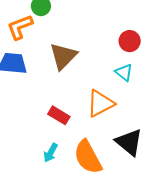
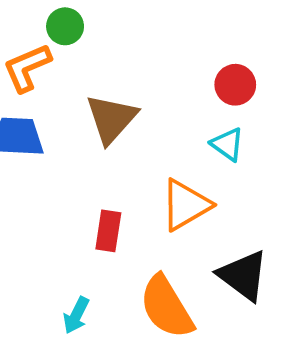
red rectangle: (59, 115) -> (108, 231), turned 70
cyan arrow: (51, 153) -> (76, 315), moved

